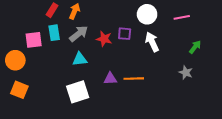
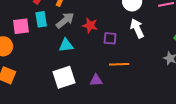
purple square: (125, 34) -> (110, 38), moved
purple triangle: (110, 79) -> (96, 80), moved

